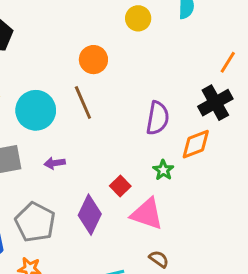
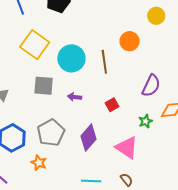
orange circle: (93, 60) -> (130, 41), moved
red square: (120, 186) -> (112, 105), moved

